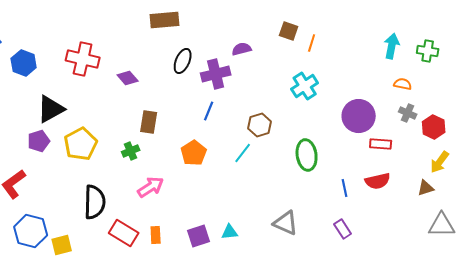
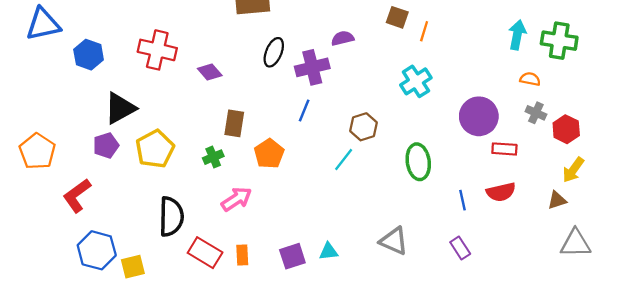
green cross: (428, 51) -> (559, 41), size x1.4
orange pentagon: (194, 153) -> (269, 154), moved

